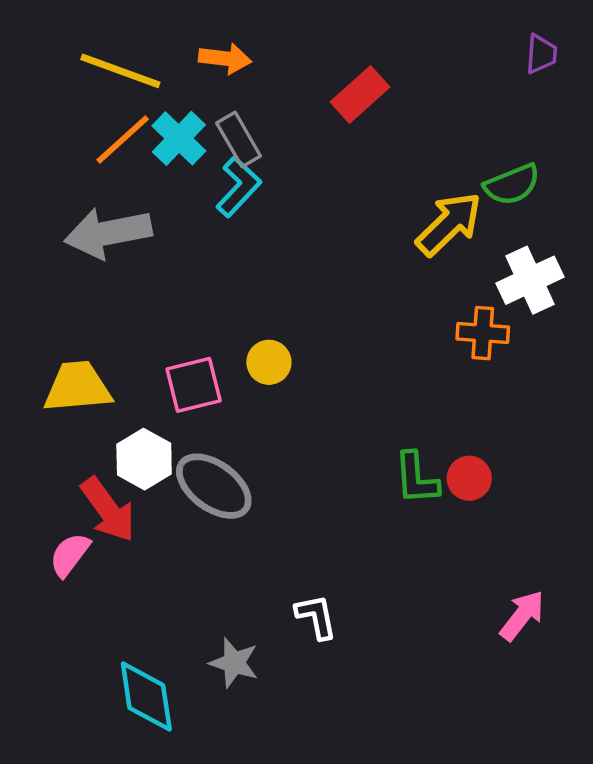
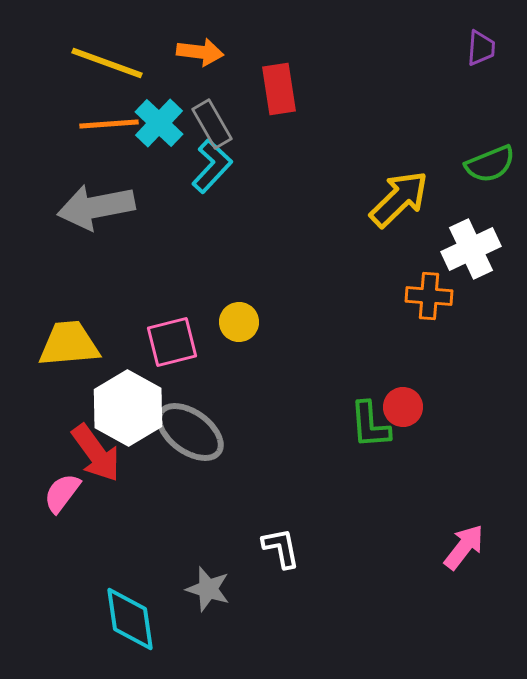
red rectangle: (360, 94) -> (279, 89), moved, turned -57
orange line: (123, 139) -> (109, 124), turned 38
green semicircle: (512, 185) -> (490, 164), moved
white hexagon: (144, 459) -> (128, 408), size x1.4
red circle: (469, 478) -> (403, 407), moved

